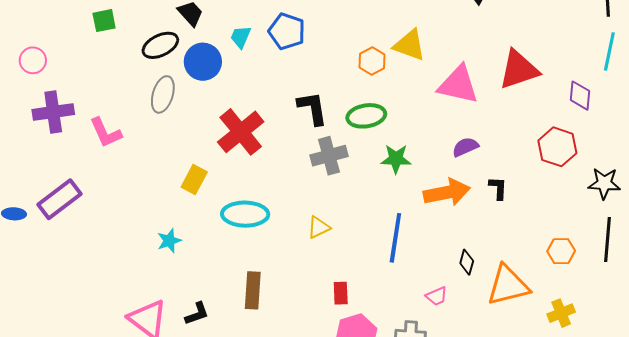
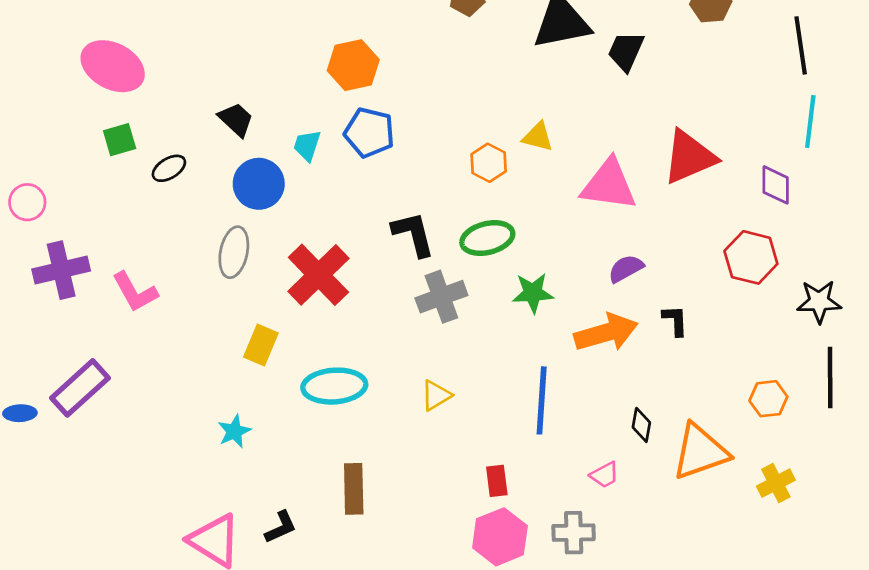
black ellipse: (160, 45) -> (169, 168), moved, size x0.7
yellow triangle: (409, 45) -> (538, 137), size x0.7
gray ellipse: (163, 94) -> (234, 252), moved
red rectangle: (341, 293) -> (497, 481), moved

